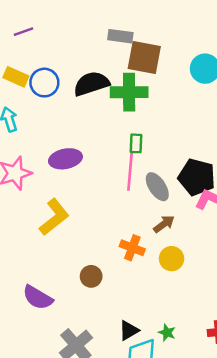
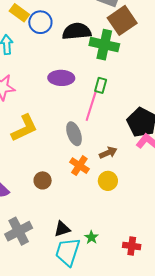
brown square: (144, 58) -> (122, 20), turned 32
purple ellipse: (65, 159) -> (61, 78), moved
gray ellipse: (157, 187) -> (74, 134), moved

